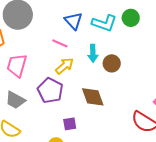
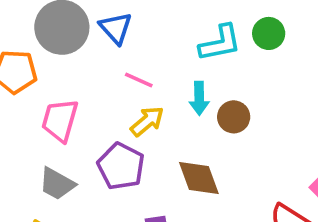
blue triangle: (73, 21) -> (116, 28), moved
cyan L-shape: (104, 23) -> (220, 43), turned -30

